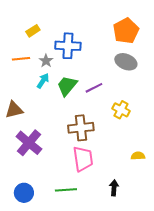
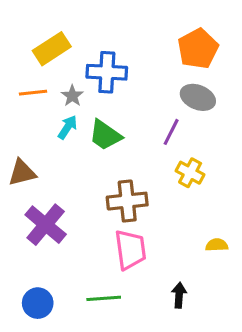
yellow rectangle: (33, 31) -> (52, 49), size x1.6
green trapezoid: (67, 86) -> (105, 135), turned -95
purple line: (94, 88) -> (171, 132), moved, turned -36

